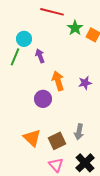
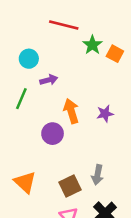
purple arrow: (40, 56) -> (49, 80), turned 96
green line: (15, 57) -> (21, 99), moved
orange triangle: (32, 138) -> (25, 182), moved

